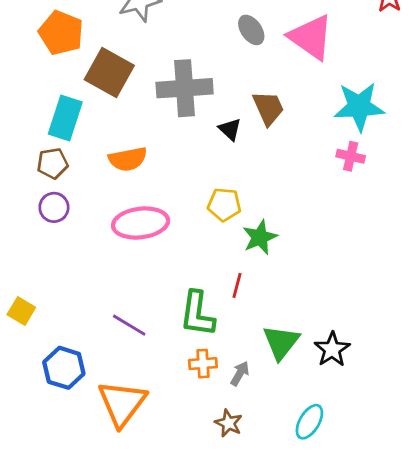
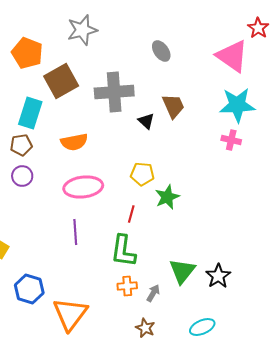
pink triangle: (311, 37) -> (232, 56), moved
brown square: (109, 73) -> (61, 81), turned 32
red line: (237, 285) -> (131, 214), moved
purple line: (129, 325) -> (75, 232), moved, turned 55
cyan ellipse: (309, 422) -> (202, 327), turned 35

